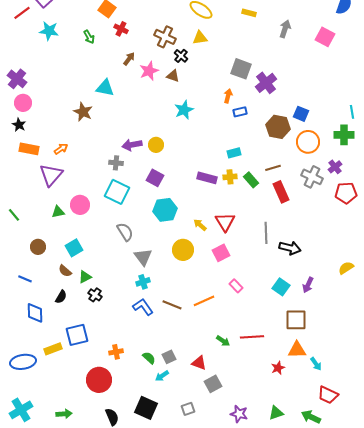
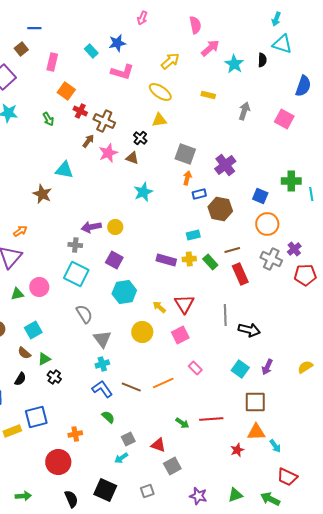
brown cross: (165, 37) -> (104, 121), moved
gray square: (241, 69) -> (185, 154), moved
brown hexagon: (278, 127) -> (220, 209), moved
green cross: (344, 135) -> (291, 181), moved
yellow semicircle: (346, 268) -> (305, 367), moved
green semicircle: (149, 358) -> (108, 417), moved

